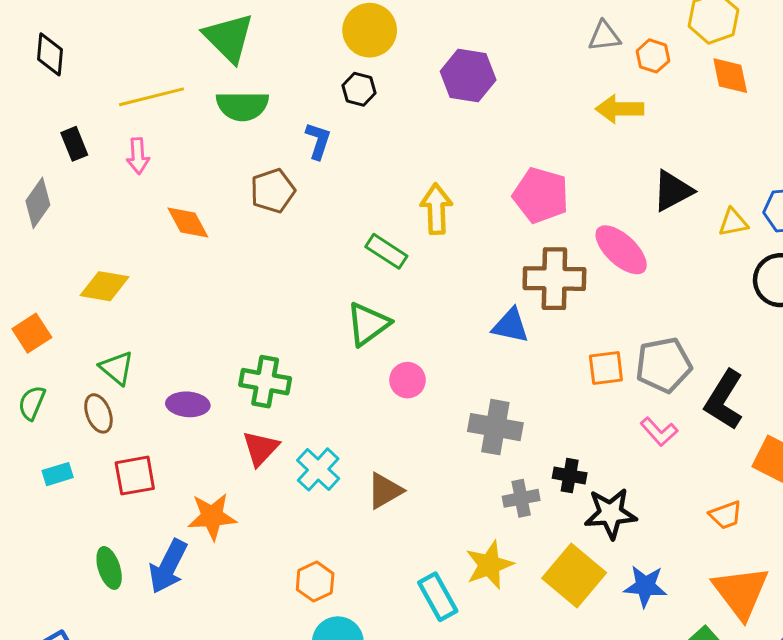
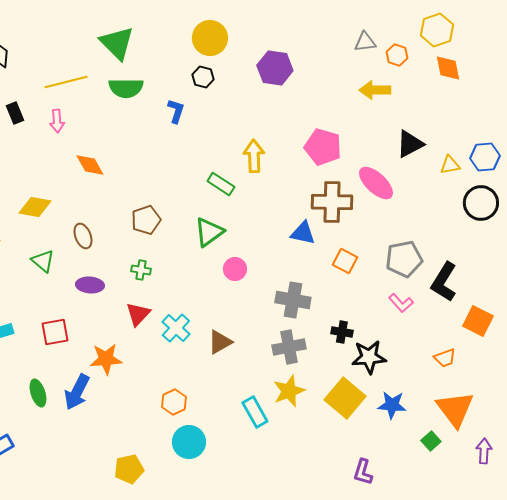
brown pentagon: (273, 191) -> (146, 220), moved
orange square: (606, 368) -> (345, 261), moved, turned 35
green cross: (265, 382) -> (141, 270), size x0.6
brown ellipse: (98, 413) -> (83, 236), moved
gray cross: (521, 498) -> (289, 347), moved, size x1.4

